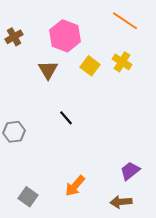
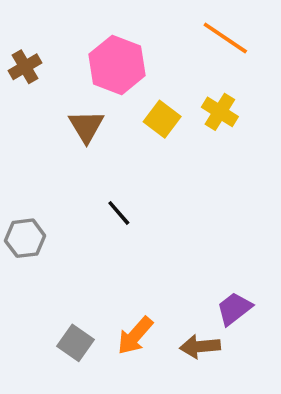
gray square: (28, 197) -> (76, 343), moved
brown arrow: (121, 202) -> (200, 346), moved

